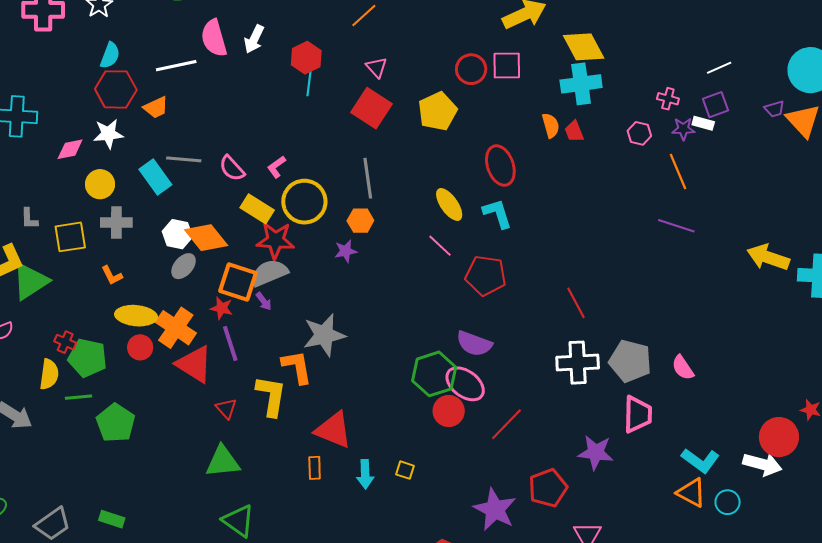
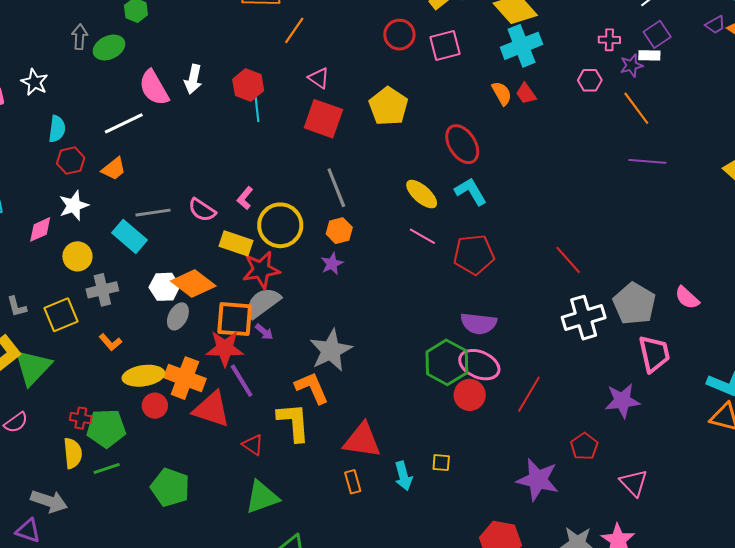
red circle: (471, 69) -> (399, 35), moved
red hexagon: (116, 89) -> (71, 161), size x0.7
red star: (222, 308) -> (225, 348), size x1.6
gray pentagon: (630, 361) -> (634, 304), turned 30
green pentagon: (116, 423) -> (170, 487), moved
red pentagon: (548, 488) -> (584, 446), size x0.7

